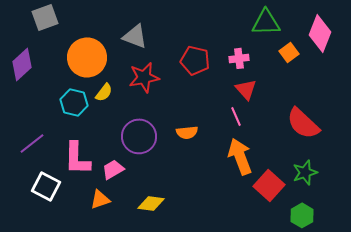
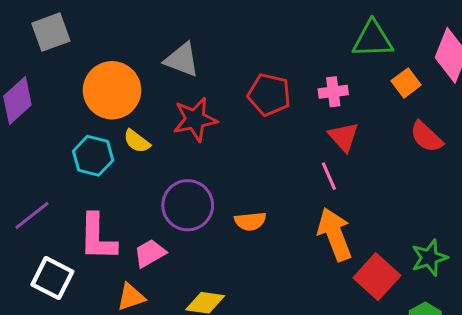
yellow semicircle: (104, 92) -> (137, 141), turned 90
red semicircle: (303, 123) -> (426, 137), moved, size x0.7
orange semicircle: (187, 132) -> (250, 221), moved

